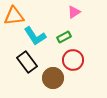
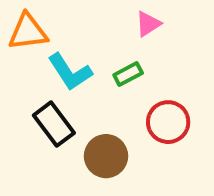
red circle: (73, 60) -> (168, 122), moved

